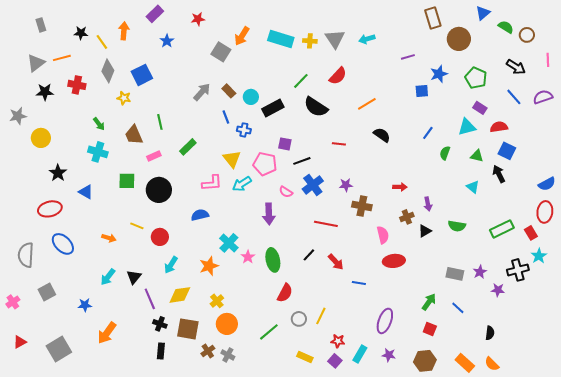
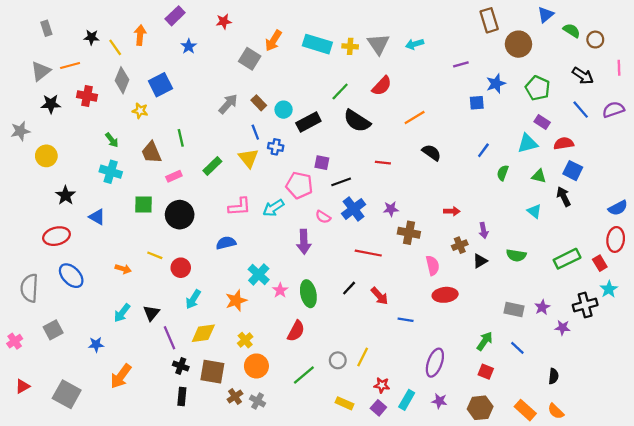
yellow triangle: (232, 159) -> (249, 158), moved
red semicircle: (285, 293) -> (296, 331), moved
gray square: (59, 349) -> (67, 394), turned -30

